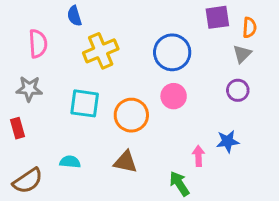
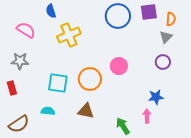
pink semicircle: (38, 44) -> (26, 30), turned -54
blue circle: (172, 52) -> (118, 16), moved
cyan square: (85, 103) -> (58, 83), moved
pink arrow: (198, 156) -> (147, 116), moved

